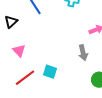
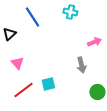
cyan square: (50, 72) -> (48, 84), turned -32

